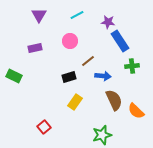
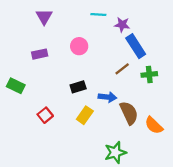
cyan line: (77, 15) -> (98, 15), moved, turned 32
brown line: (88, 61) -> (122, 69), moved
blue arrow: (103, 76) -> (107, 97), moved
red square: (44, 127) -> (45, 115), moved

